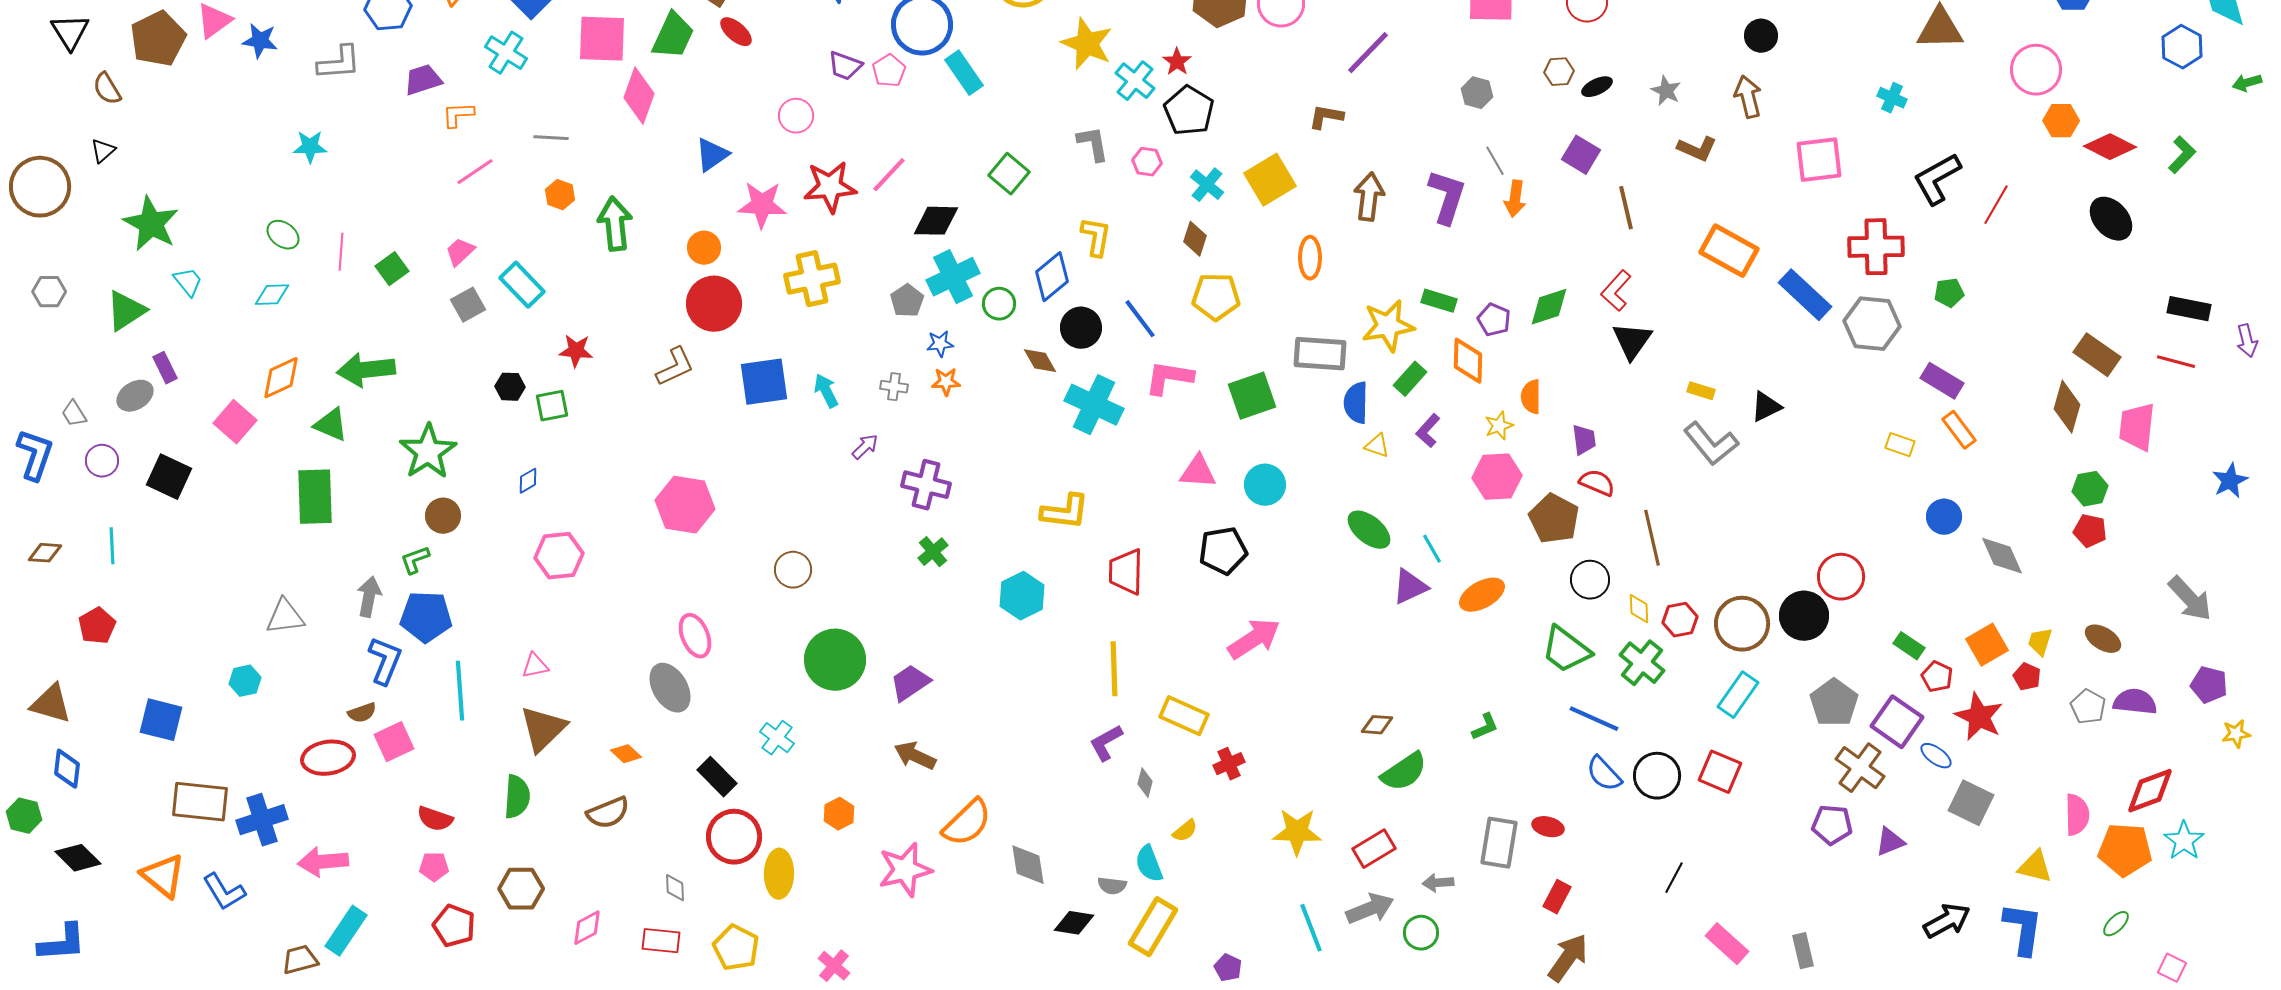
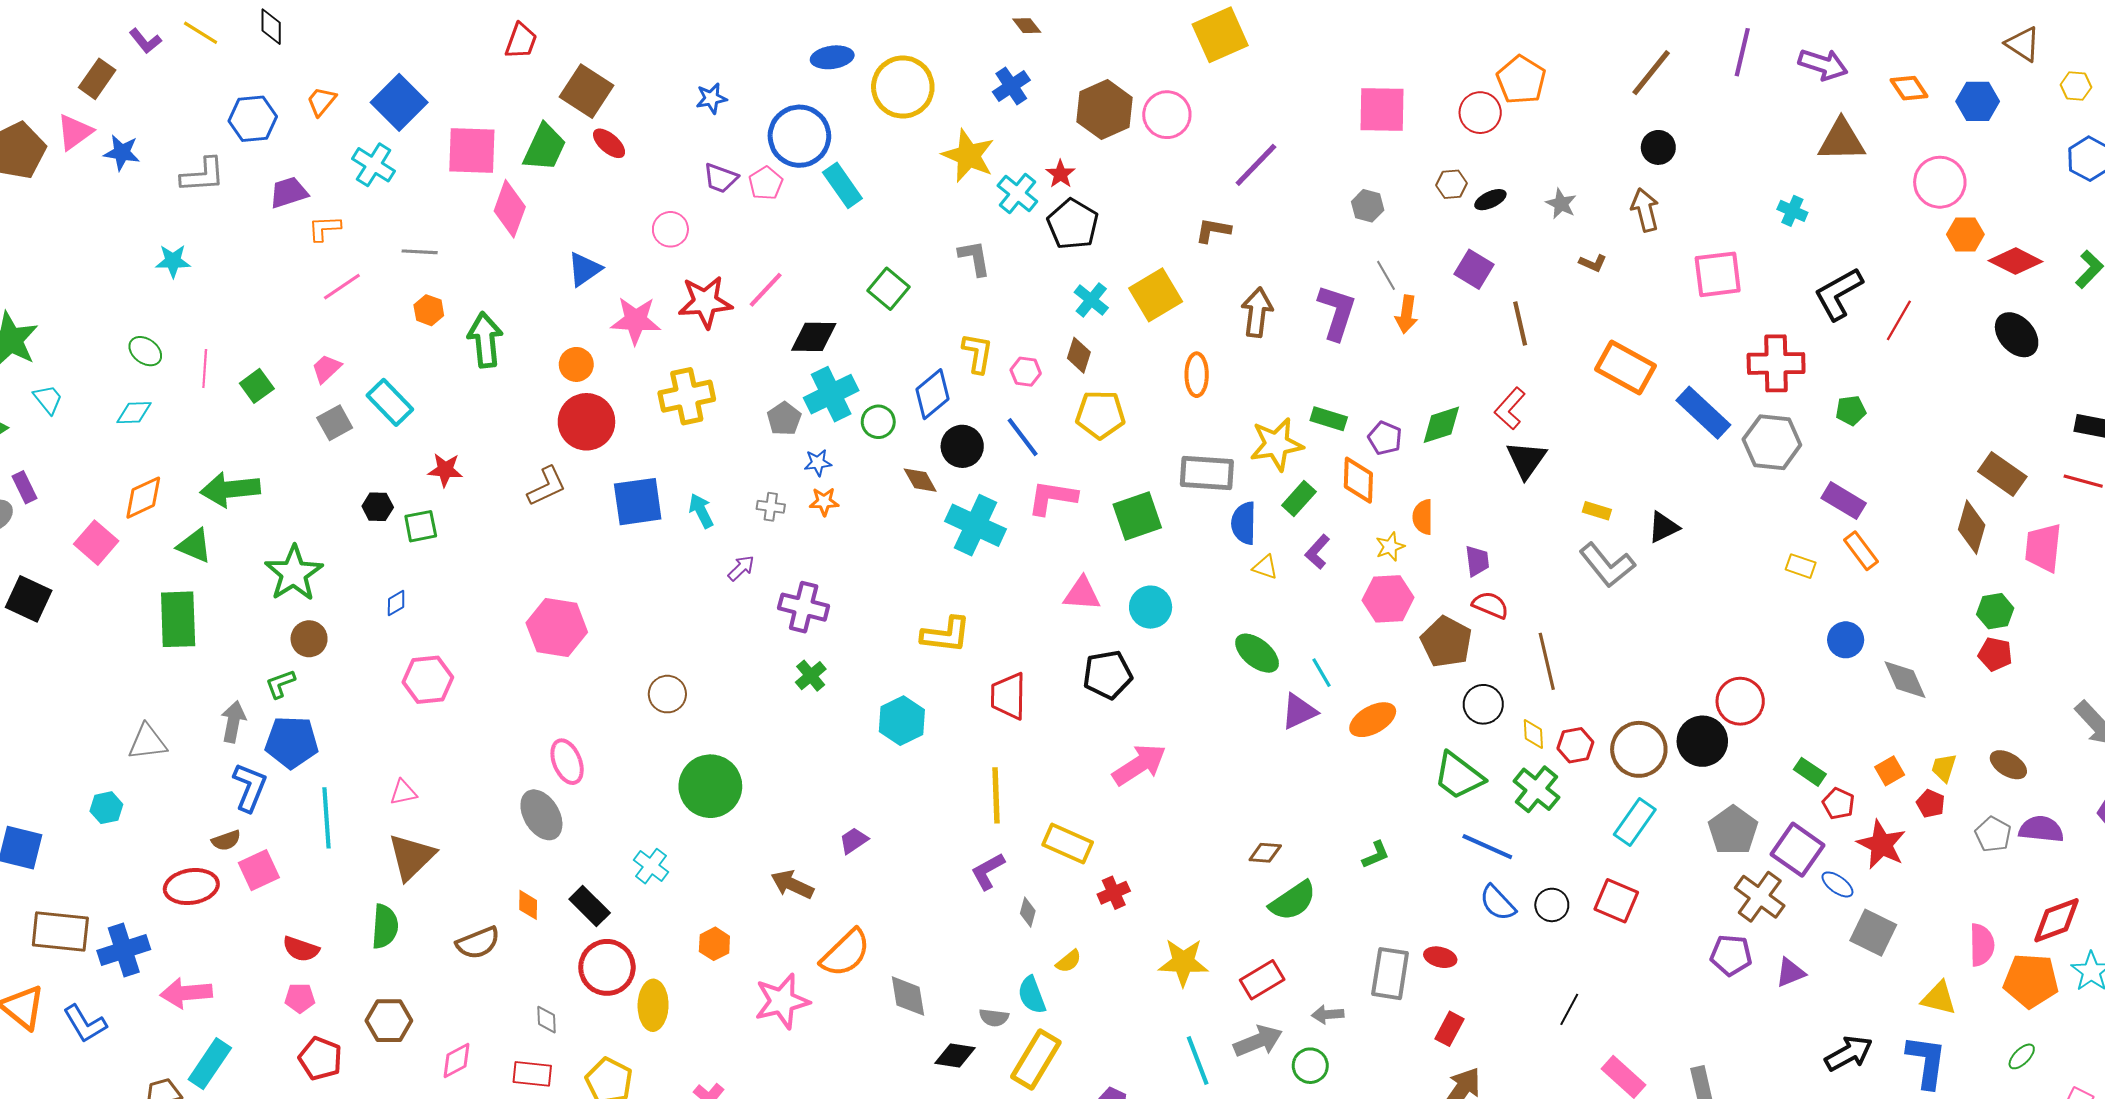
brown L-shape: (1697, 149) -> (1593, 263), size x0.7
pink hexagon: (1147, 162) -> (1026, 372), moved
orange square: (1987, 645) -> (1890, 771), size x0.7
purple trapezoid: (910, 683) -> (854, 840), moved, size x0.7
orange diamond: (626, 754) -> (528, 905), moved, turned 48
black circle: (1657, 776) -> (1552, 905), size x0.7

